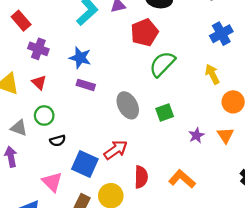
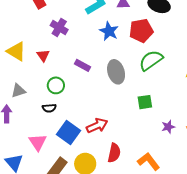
purple cross: (38, 49) -> (59, 28), moved
blue star: (80, 58) -> (109, 31), moved
gray ellipse: (128, 105) -> (116, 72), moved
green circle: (44, 115) -> (56, 85), moved
gray triangle: (19, 128) -> (18, 91), turned -49

